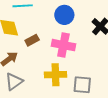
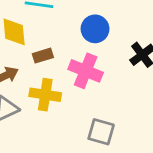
yellow cross: (56, 75) -> (45, 95), moved

